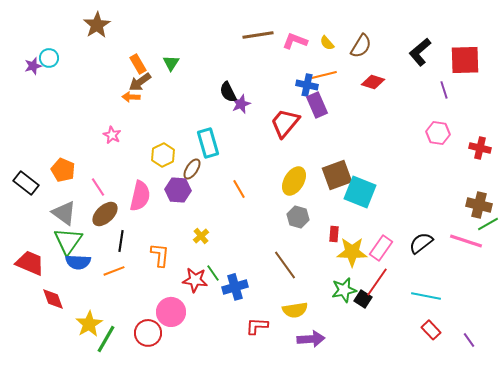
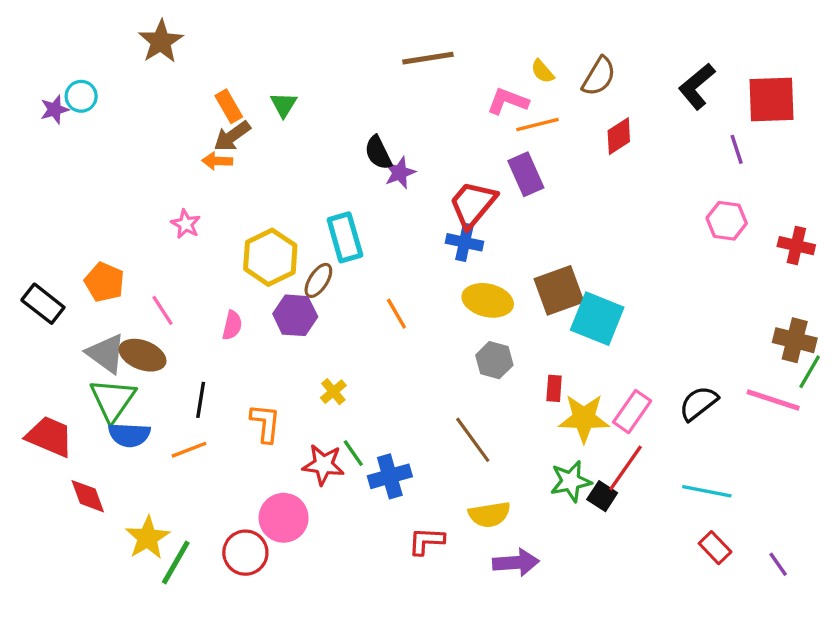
pink L-shape: (295, 41) -> (508, 101), moved
red diamond: (373, 82) -> (619, 136), turned -50
blue cross: (307, 85) -> (464, 242), moved
yellow hexagon: (163, 155) -> (270, 257), size x1.4
yellow ellipse: (294, 181) -> (488, 300), turned 72
pink semicircle: (140, 196) -> (232, 325), size x0.6
brown ellipse: (105, 214) -> (143, 355), moved, turned 64
green line: (488, 224) -> (810, 372), turned -30

